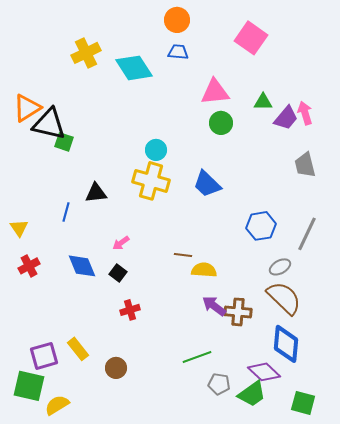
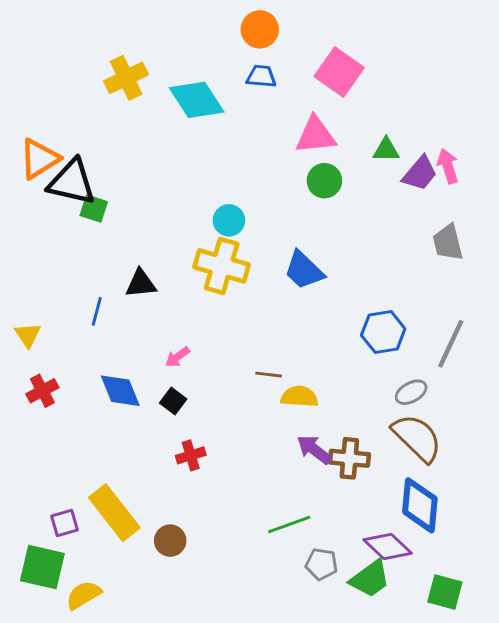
pink square: (251, 38) -> (339, 72), moved
yellow rectangle: (78, 349) -> (114, 513), size x1.6
purple square: (44, 356) -> (64, 523), size x0.7

